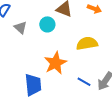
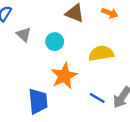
cyan circle: (47, 24) -> (55, 42), moved

